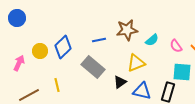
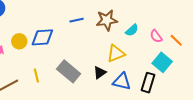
blue line: (99, 40) -> (77, 20), moved
blue diamond: (63, 47) -> (42, 37), turned 40
gray rectangle: (93, 67) -> (69, 71), moved
cyan square: (182, 72) -> (162, 62), turned 36

